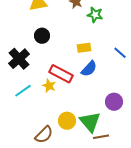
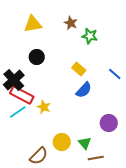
yellow rectangle: (84, 48) -> (79, 69), turned 48
red rectangle: (61, 74) -> (22, 95), moved
green triangle: (90, 122) -> (85, 143), size x0.6

